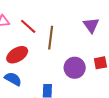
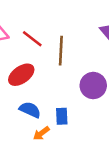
blue semicircle: (13, 79) -> (30, 110), moved

